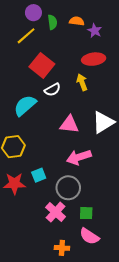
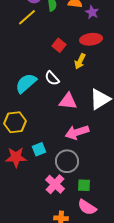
red square: (42, 65) -> (59, 45), moved, size x0.6
yellow arrow: (82, 82) -> (80, 61), turned -133
white semicircle: (52, 90) -> (52, 78), moved, turned 77

